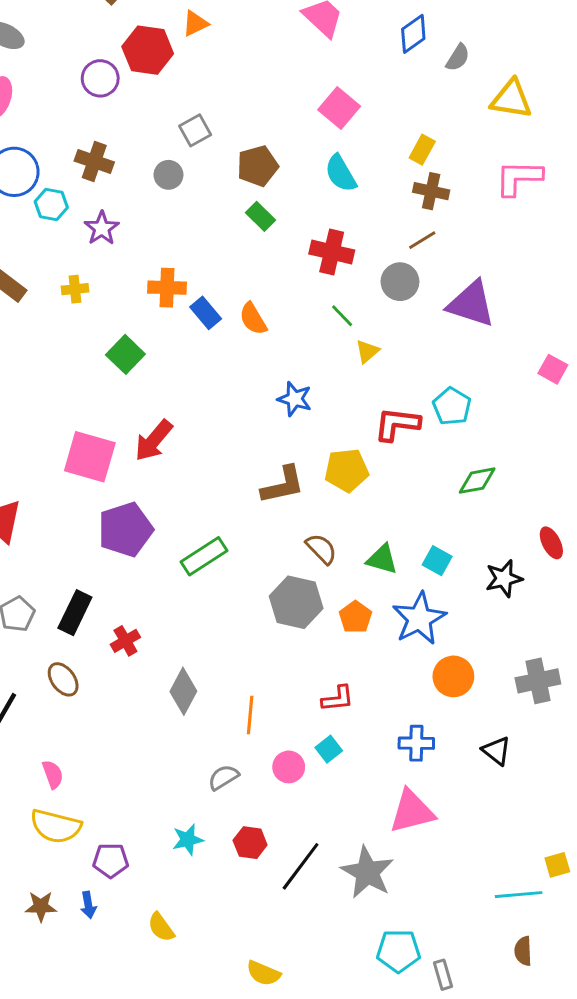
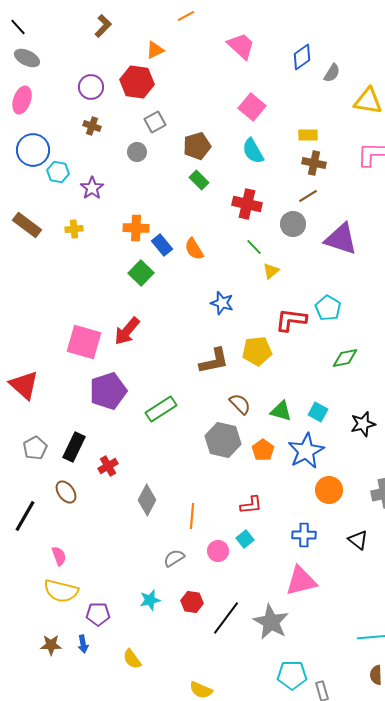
red hexagon: (148, 50) -> (137, 82), moved
yellow rectangle: (422, 150) -> (308, 135), turned 60
brown cross: (94, 161) -> (92, 126), moved, size x0.7
green square: (125, 354) -> (141, 273), moved

